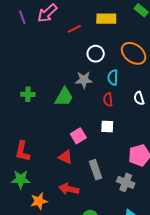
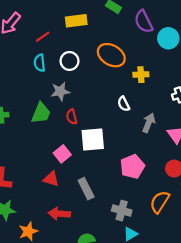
cyan semicircle: (113, 78) -> (40, 63), moved
red semicircle: (108, 100) -> (72, 117), moved
white square: (107, 127) -> (93, 140), size x1.6
gray cross: (126, 182) -> (122, 211), moved

